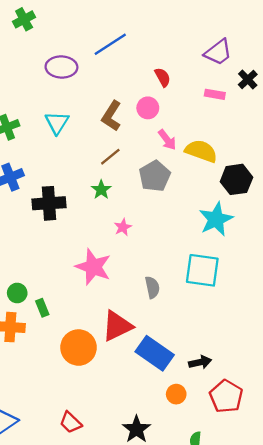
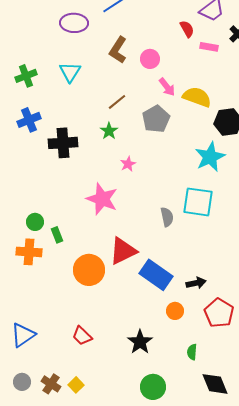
red semicircle: (163, 77) -> (187, 29), moved
brown L-shape: (111, 116) -> (118, 50), moved
gray semicircle: (152, 287) -> (167, 217), moved

